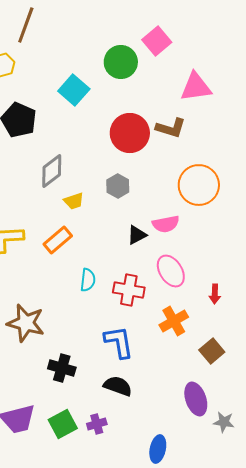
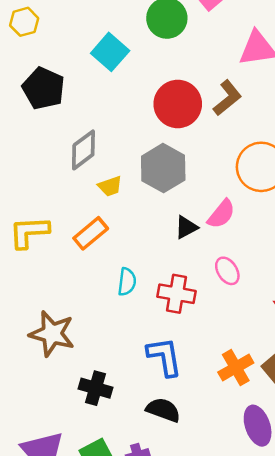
brown L-shape: (171, 128) -> (227, 98), turned -56
gray hexagon: (118, 186) -> (163, 168), size x1.6
pink semicircle: (166, 224) -> (221, 214), turned -40
pink ellipse: (171, 271) -> (227, 271), size x0.7
orange cross: (174, 321) -> (236, 368), moved

